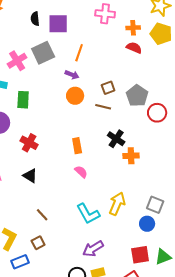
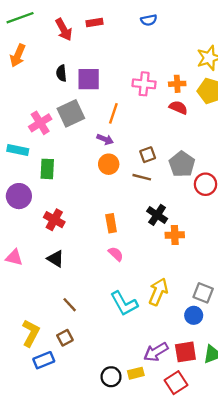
pink cross: (105, 14) -> (144, 84), moved
purple arrow: (93, 249) -> (156, 352), moved

